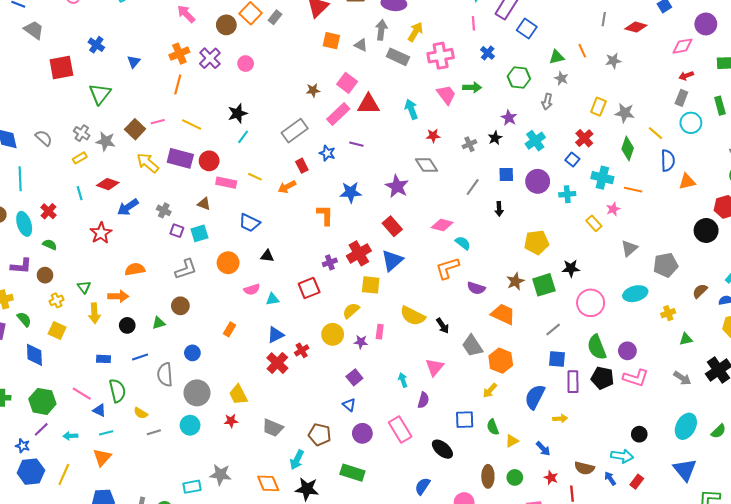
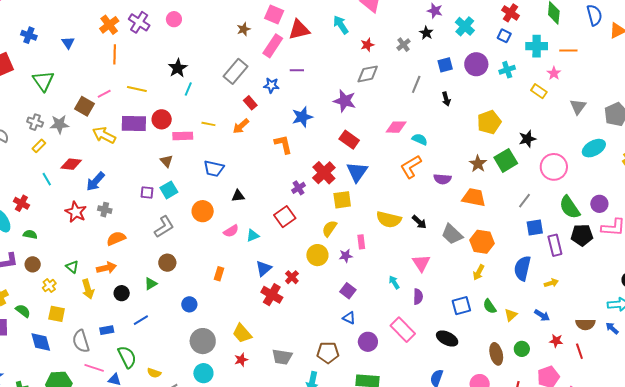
gray diamond: (426, 165) -> (368, 74), turned -55
brown triangle: (204, 204) -> (166, 161), turned 40
gray cross: (164, 210) -> (105, 210), moved
gray semicircle: (165, 375) -> (81, 341), moved

